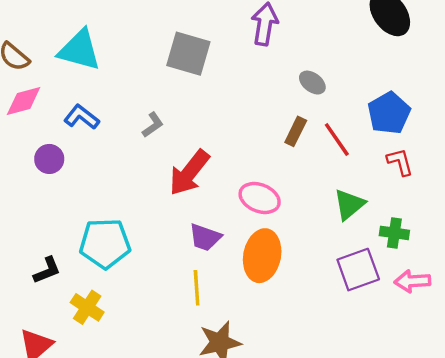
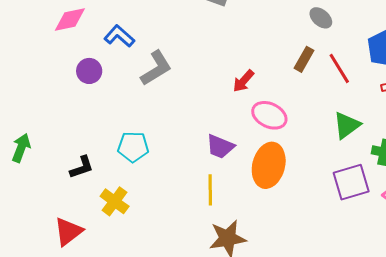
gray L-shape: (153, 125) -> (156, 68), moved, size x1.6
red arrow: (189, 173) -> (243, 81), moved, size x0.6
cyan pentagon: (105, 243) -> (133, 147), size x0.7

